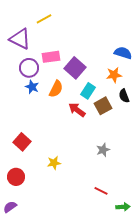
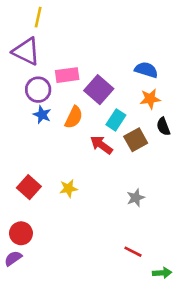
yellow line: (44, 19) -> (38, 17), moved, turned -49
blue semicircle: (123, 53) -> (146, 70), moved
yellow star: (54, 163) -> (68, 188), moved
purple semicircle: (10, 207) -> (13, 258), moved

